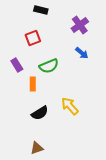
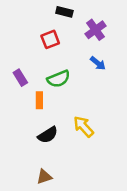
black rectangle: (41, 10) -> (64, 12), moved
red square: (33, 38) -> (50, 39), moved

